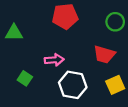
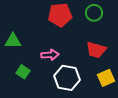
green circle: (115, 22) -> (94, 13), moved
green triangle: (14, 33) -> (13, 41), moved

